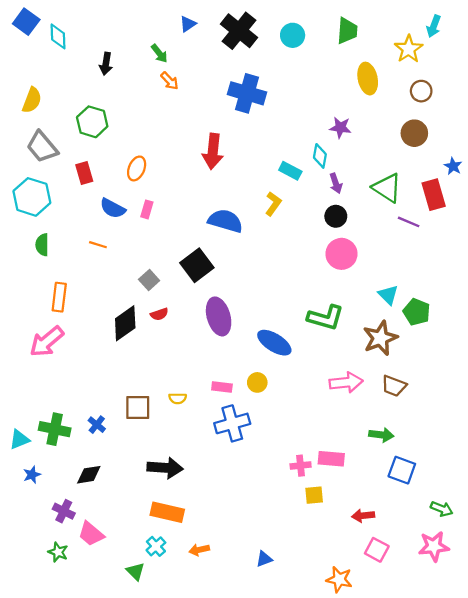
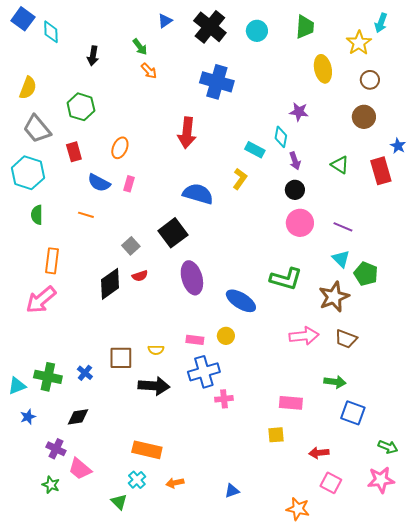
green triangle: (387, 188) -> (340, 165), size x0.7
purple line: (409, 222) -> (343, 227), moved
pink cross: (301, 466) -> (224, 399), moved
black arrow: (165, 468) -> (154, 386), moved

